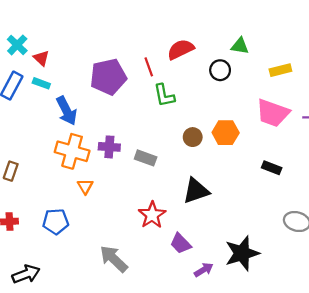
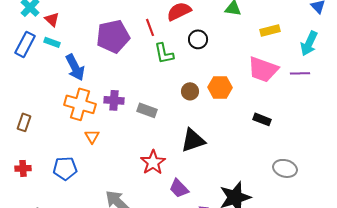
black circle: (220, 70) -> (198, 39), moved

